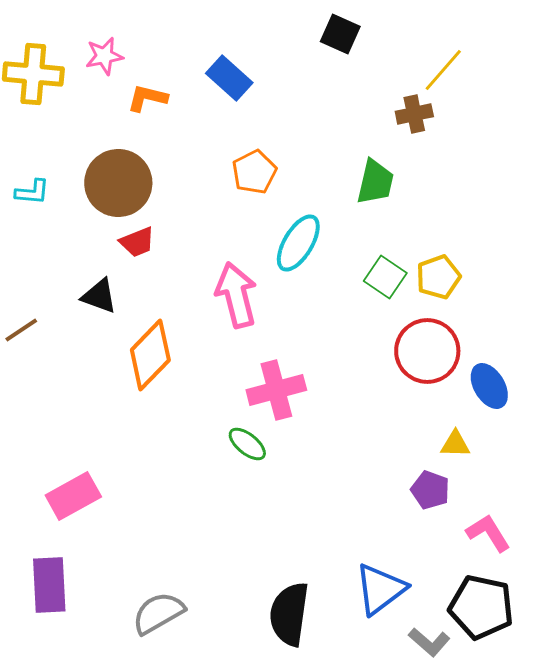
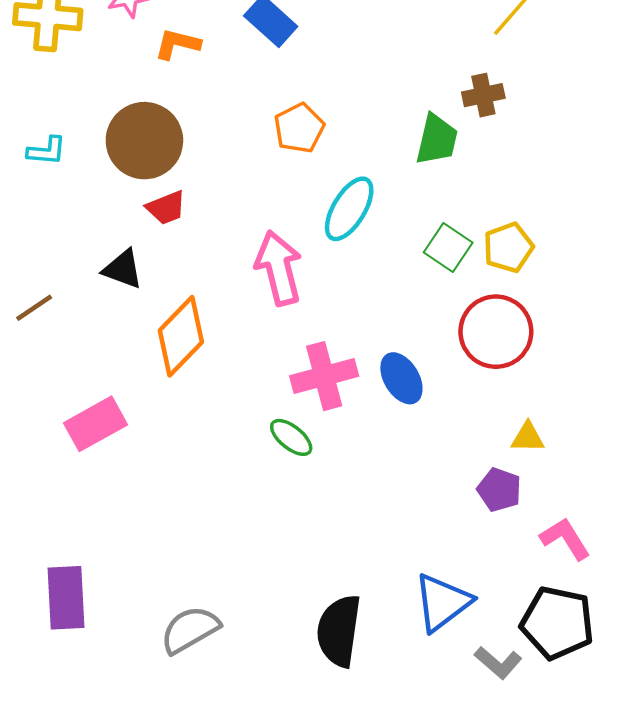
brown cross: (414, 114) -> (483, 95), moved
blue ellipse: (489, 386) -> (401, 378), moved
pink rectangle: (73, 496) -> (96, 424), moved

